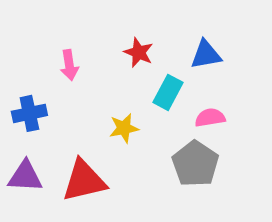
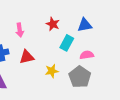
yellow star: (124, 128) -> (52, 71), moved
red triangle: (84, 181) -> (27, 57), moved, size x0.7

